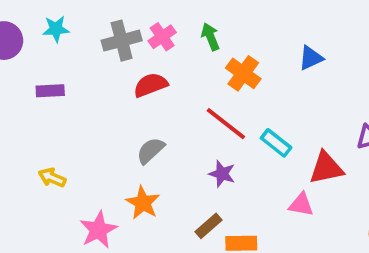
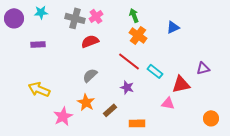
green arrow: (210, 37) -> (134, 15), moved
gray cross: (122, 41) -> (75, 18), turned 30
yellow arrow: (52, 178) -> (39, 89), size x1.5
brown rectangle: (208, 226) -> (110, 110), moved

